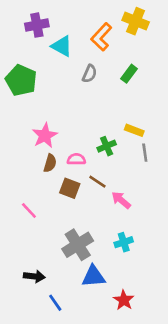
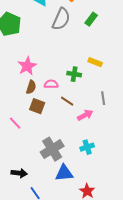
gray semicircle: (90, 74) -> (61, 19), size x1.6
green cross: (107, 146) -> (74, 74), turned 32
gray line: (145, 153) -> (103, 98), moved
brown square: (70, 188) -> (37, 106), moved
pink arrow: (121, 200) -> (85, 115), turned 112

